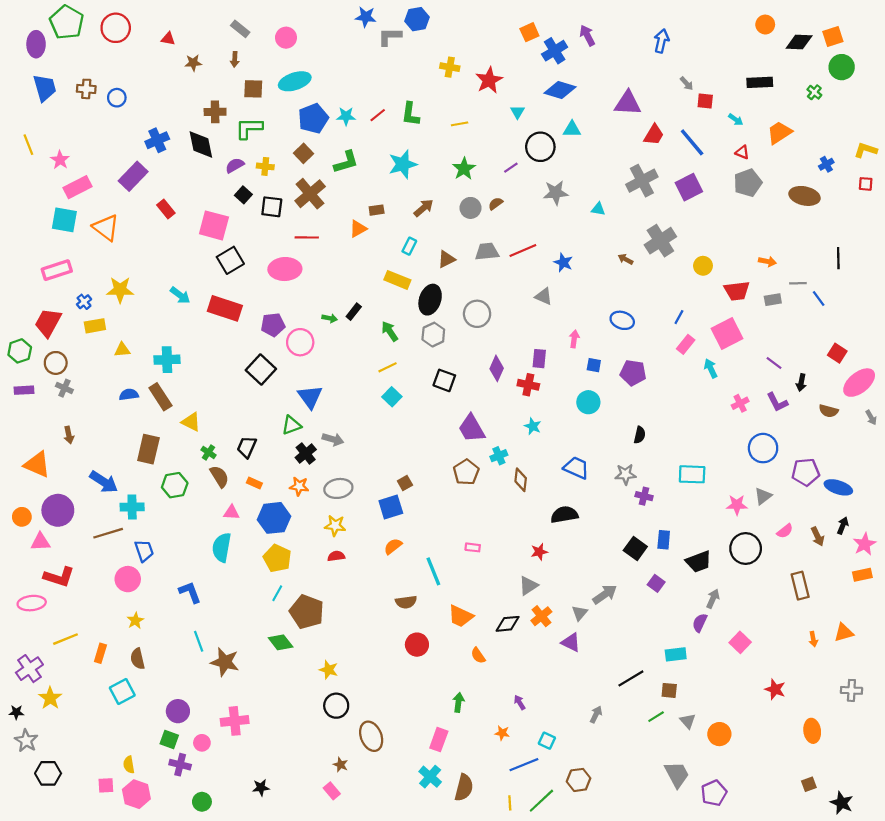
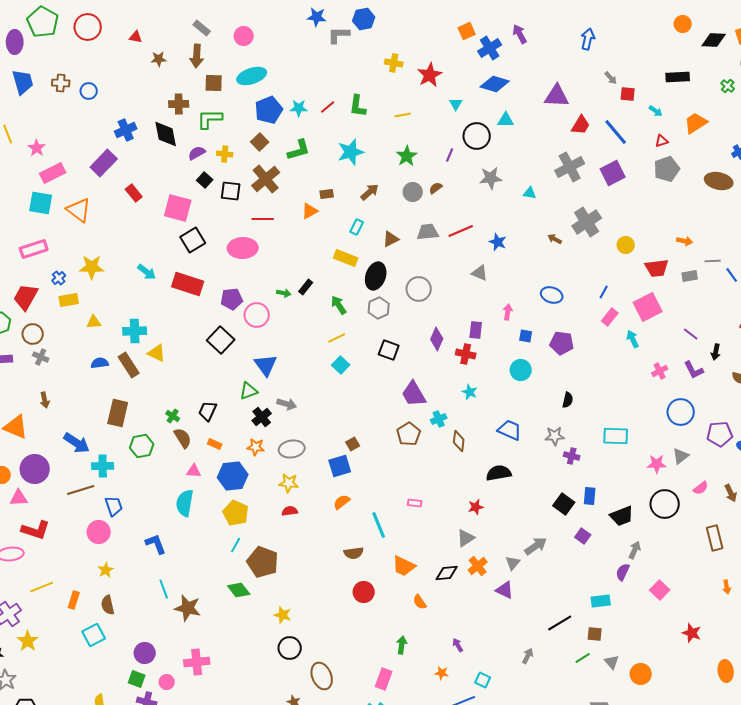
brown arrow: (235, 59) -> (197, 56), size x1.6
red triangle: (742, 152) -> (662, 141), turned -40
purple line: (511, 168) -> (450, 155), turned -32
yellow triangle: (191, 422) -> (157, 353), moved

